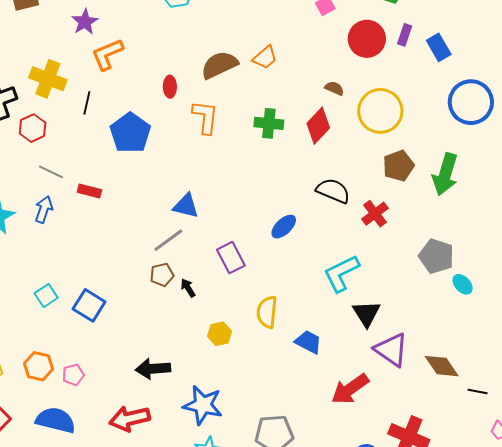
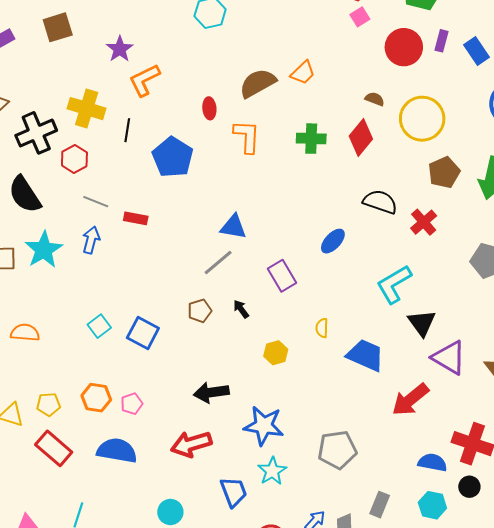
brown pentagon: (162, 275) -> (200, 311), moved
yellow semicircle: (267, 312) -> (322, 328), size x0.6
blue trapezoid: (308, 342) -> (365, 355), size x1.4

